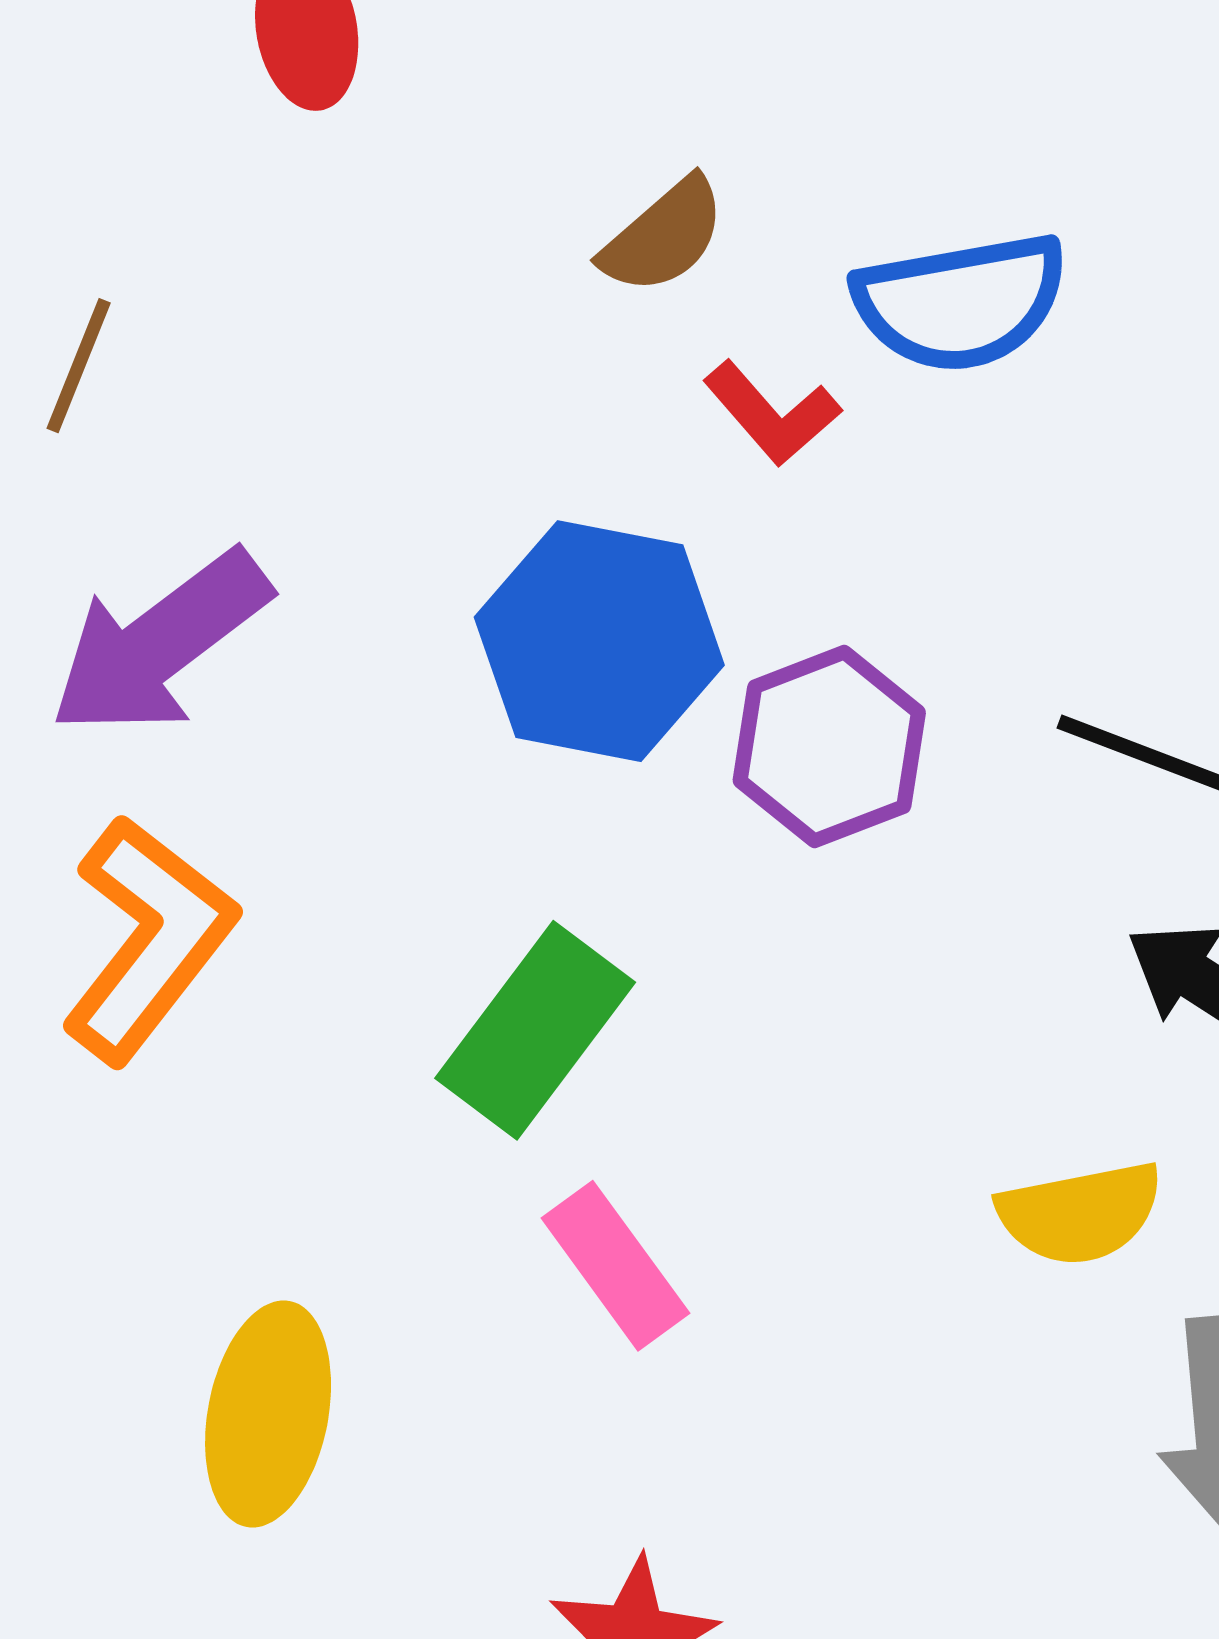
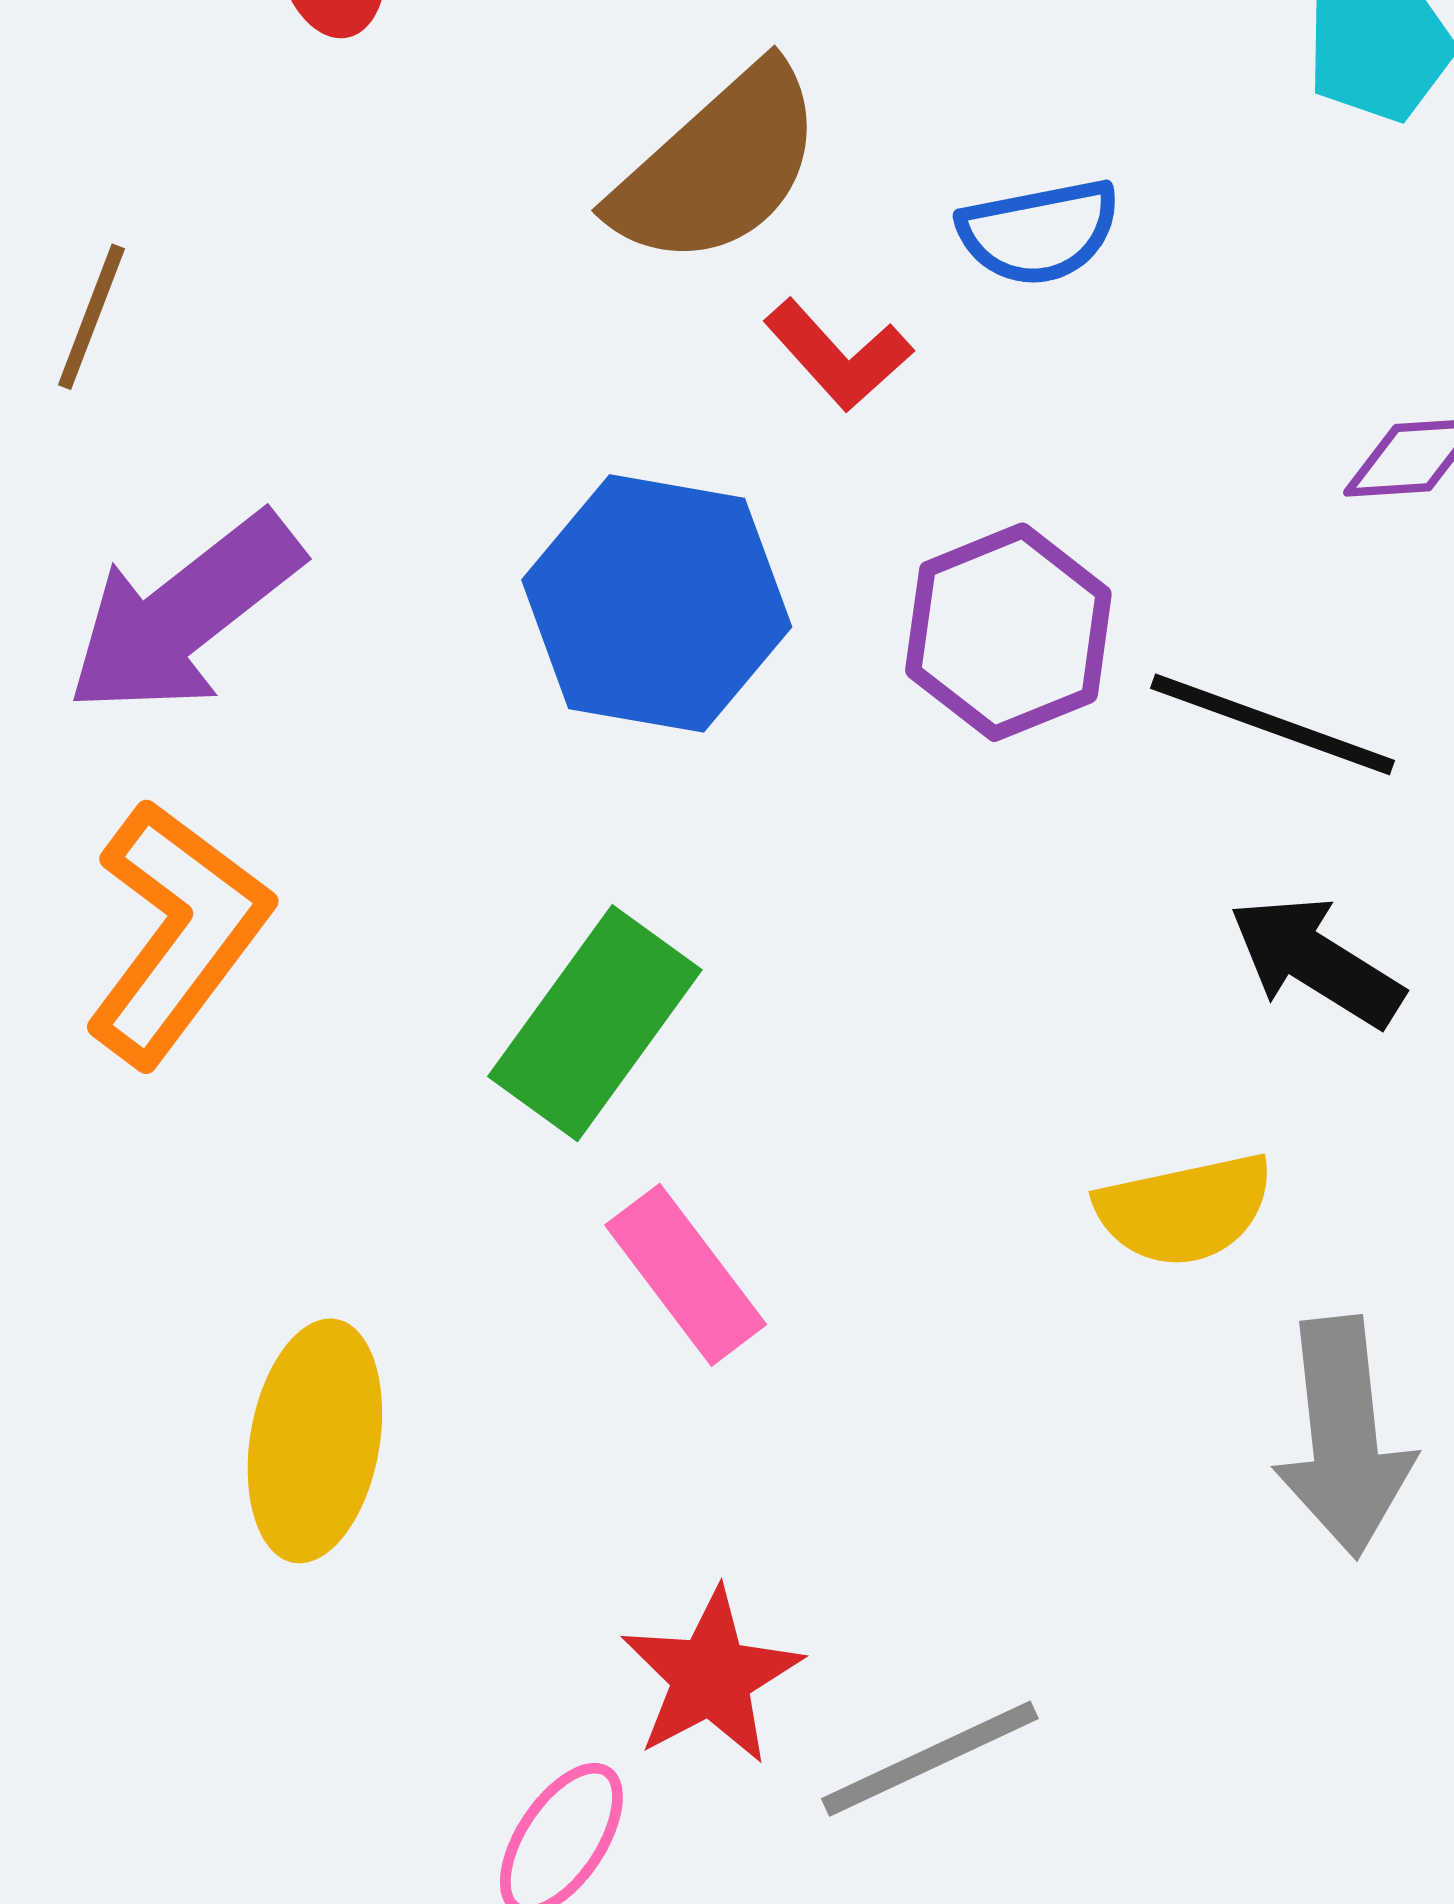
brown semicircle: (663, 236) -> (718, 166), size x1.6
blue semicircle: (961, 302) -> (1039, 232), size x0.7
purple hexagon: (829, 747) -> (1008, 632), moved

